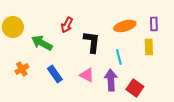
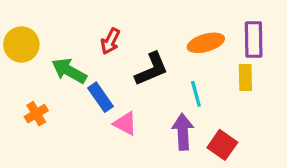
purple rectangle: (154, 24) -> (254, 40), size x1.5
black L-shape: (92, 42) -> (152, 69), turned 60
blue rectangle: (55, 74) -> (100, 97), moved
pink triangle: (87, 75) -> (125, 124), moved

